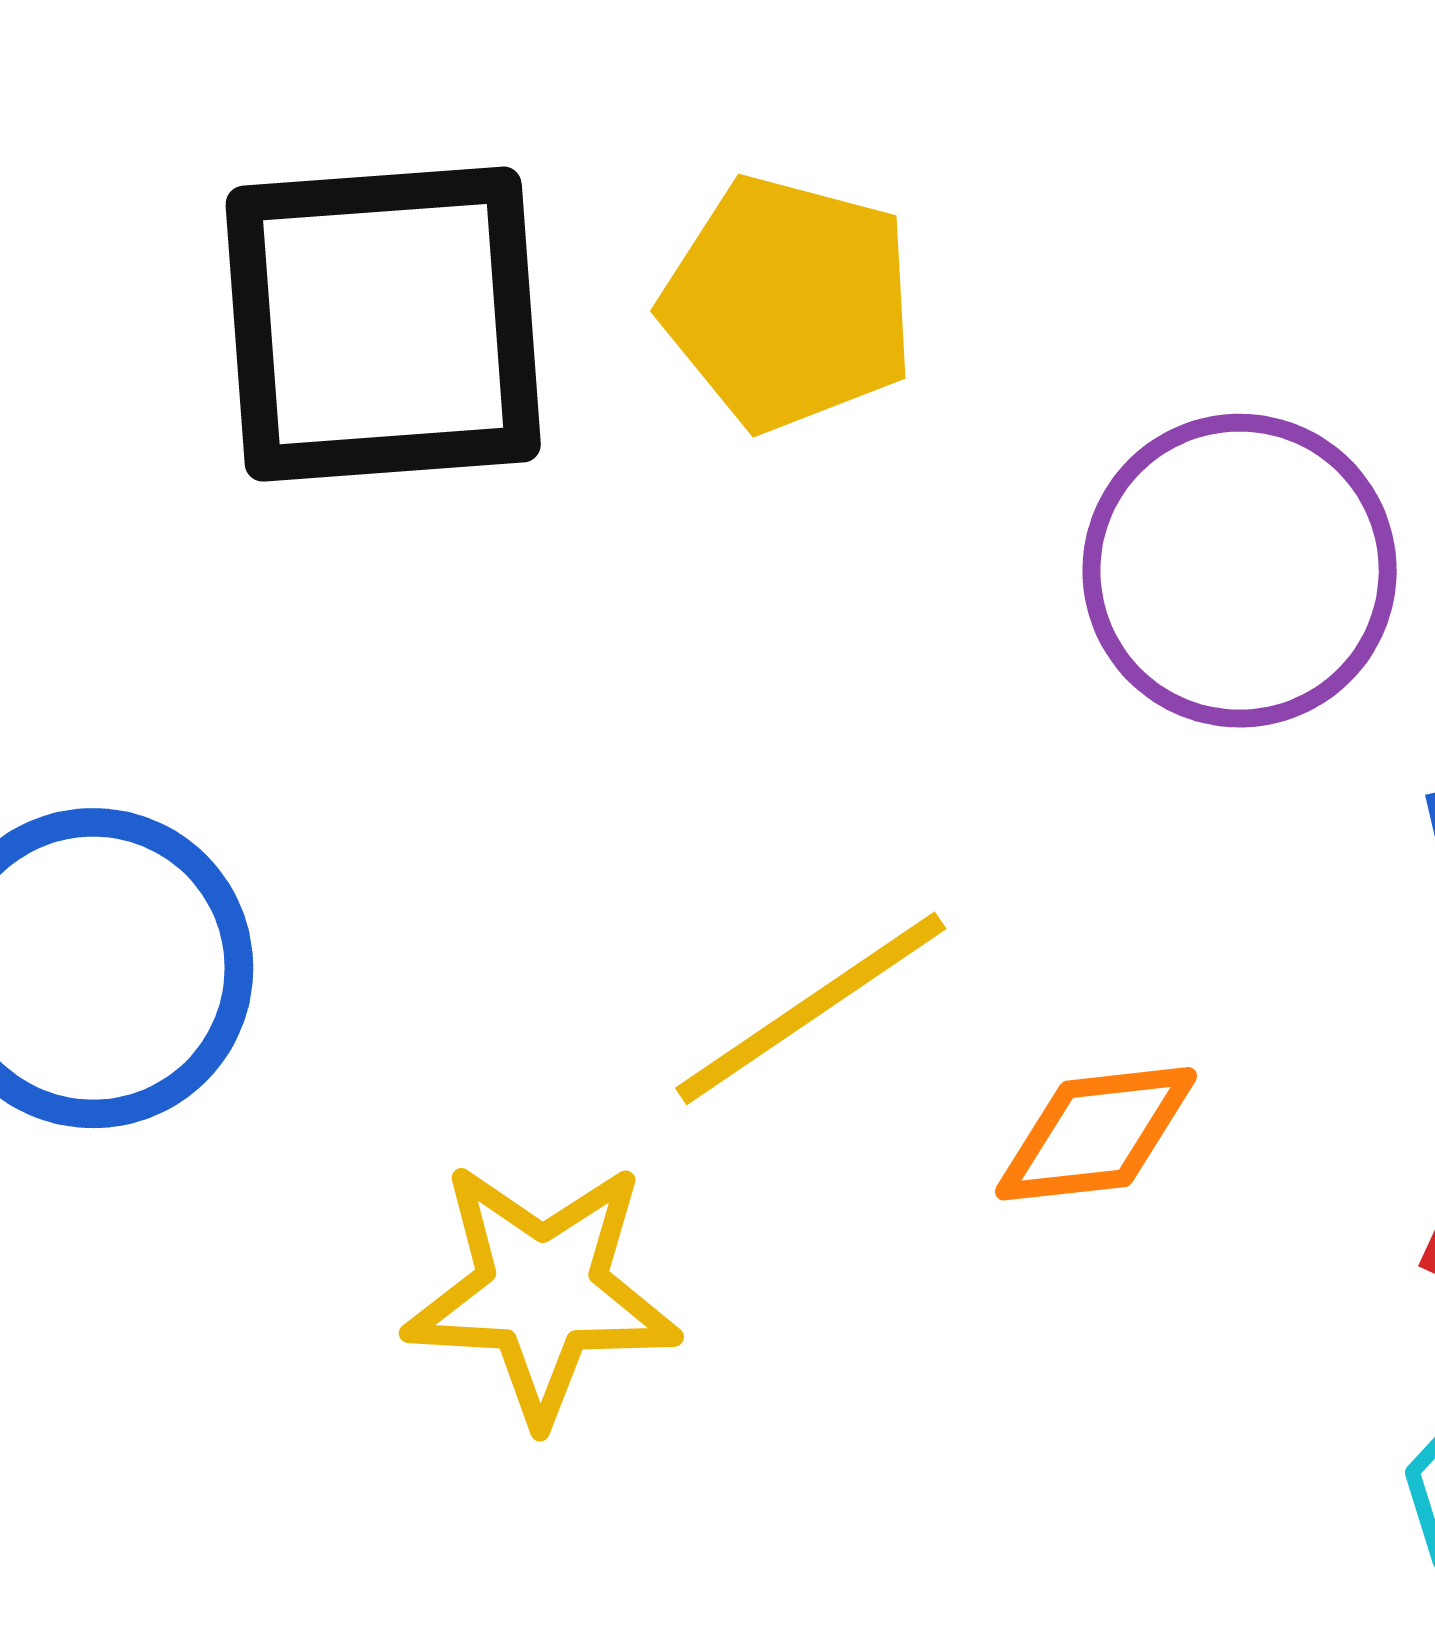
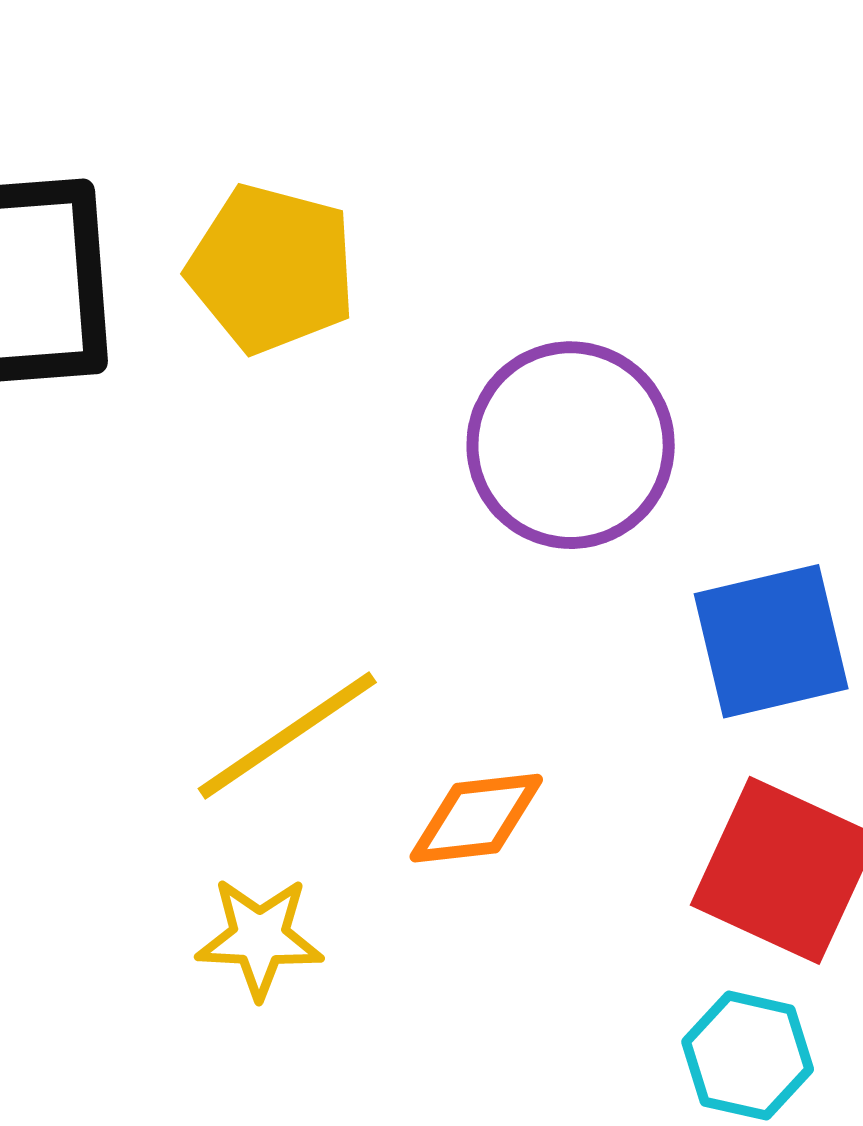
yellow star: (542, 1292) -> (260, 938), moved, size x0.7

